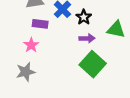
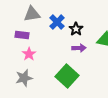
purple rectangle: (40, 24) -> (22, 35), moved
green square: (93, 64) -> (67, 76), moved

